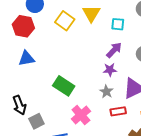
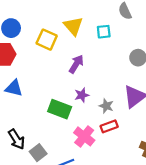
purple arrow: (114, 50) -> (76, 64), moved
blue triangle: (26, 59) -> (14, 88), turned 36
purple star: (110, 70) -> (82, 95), moved
red rectangle: (118, 111) -> (109, 126), moved

